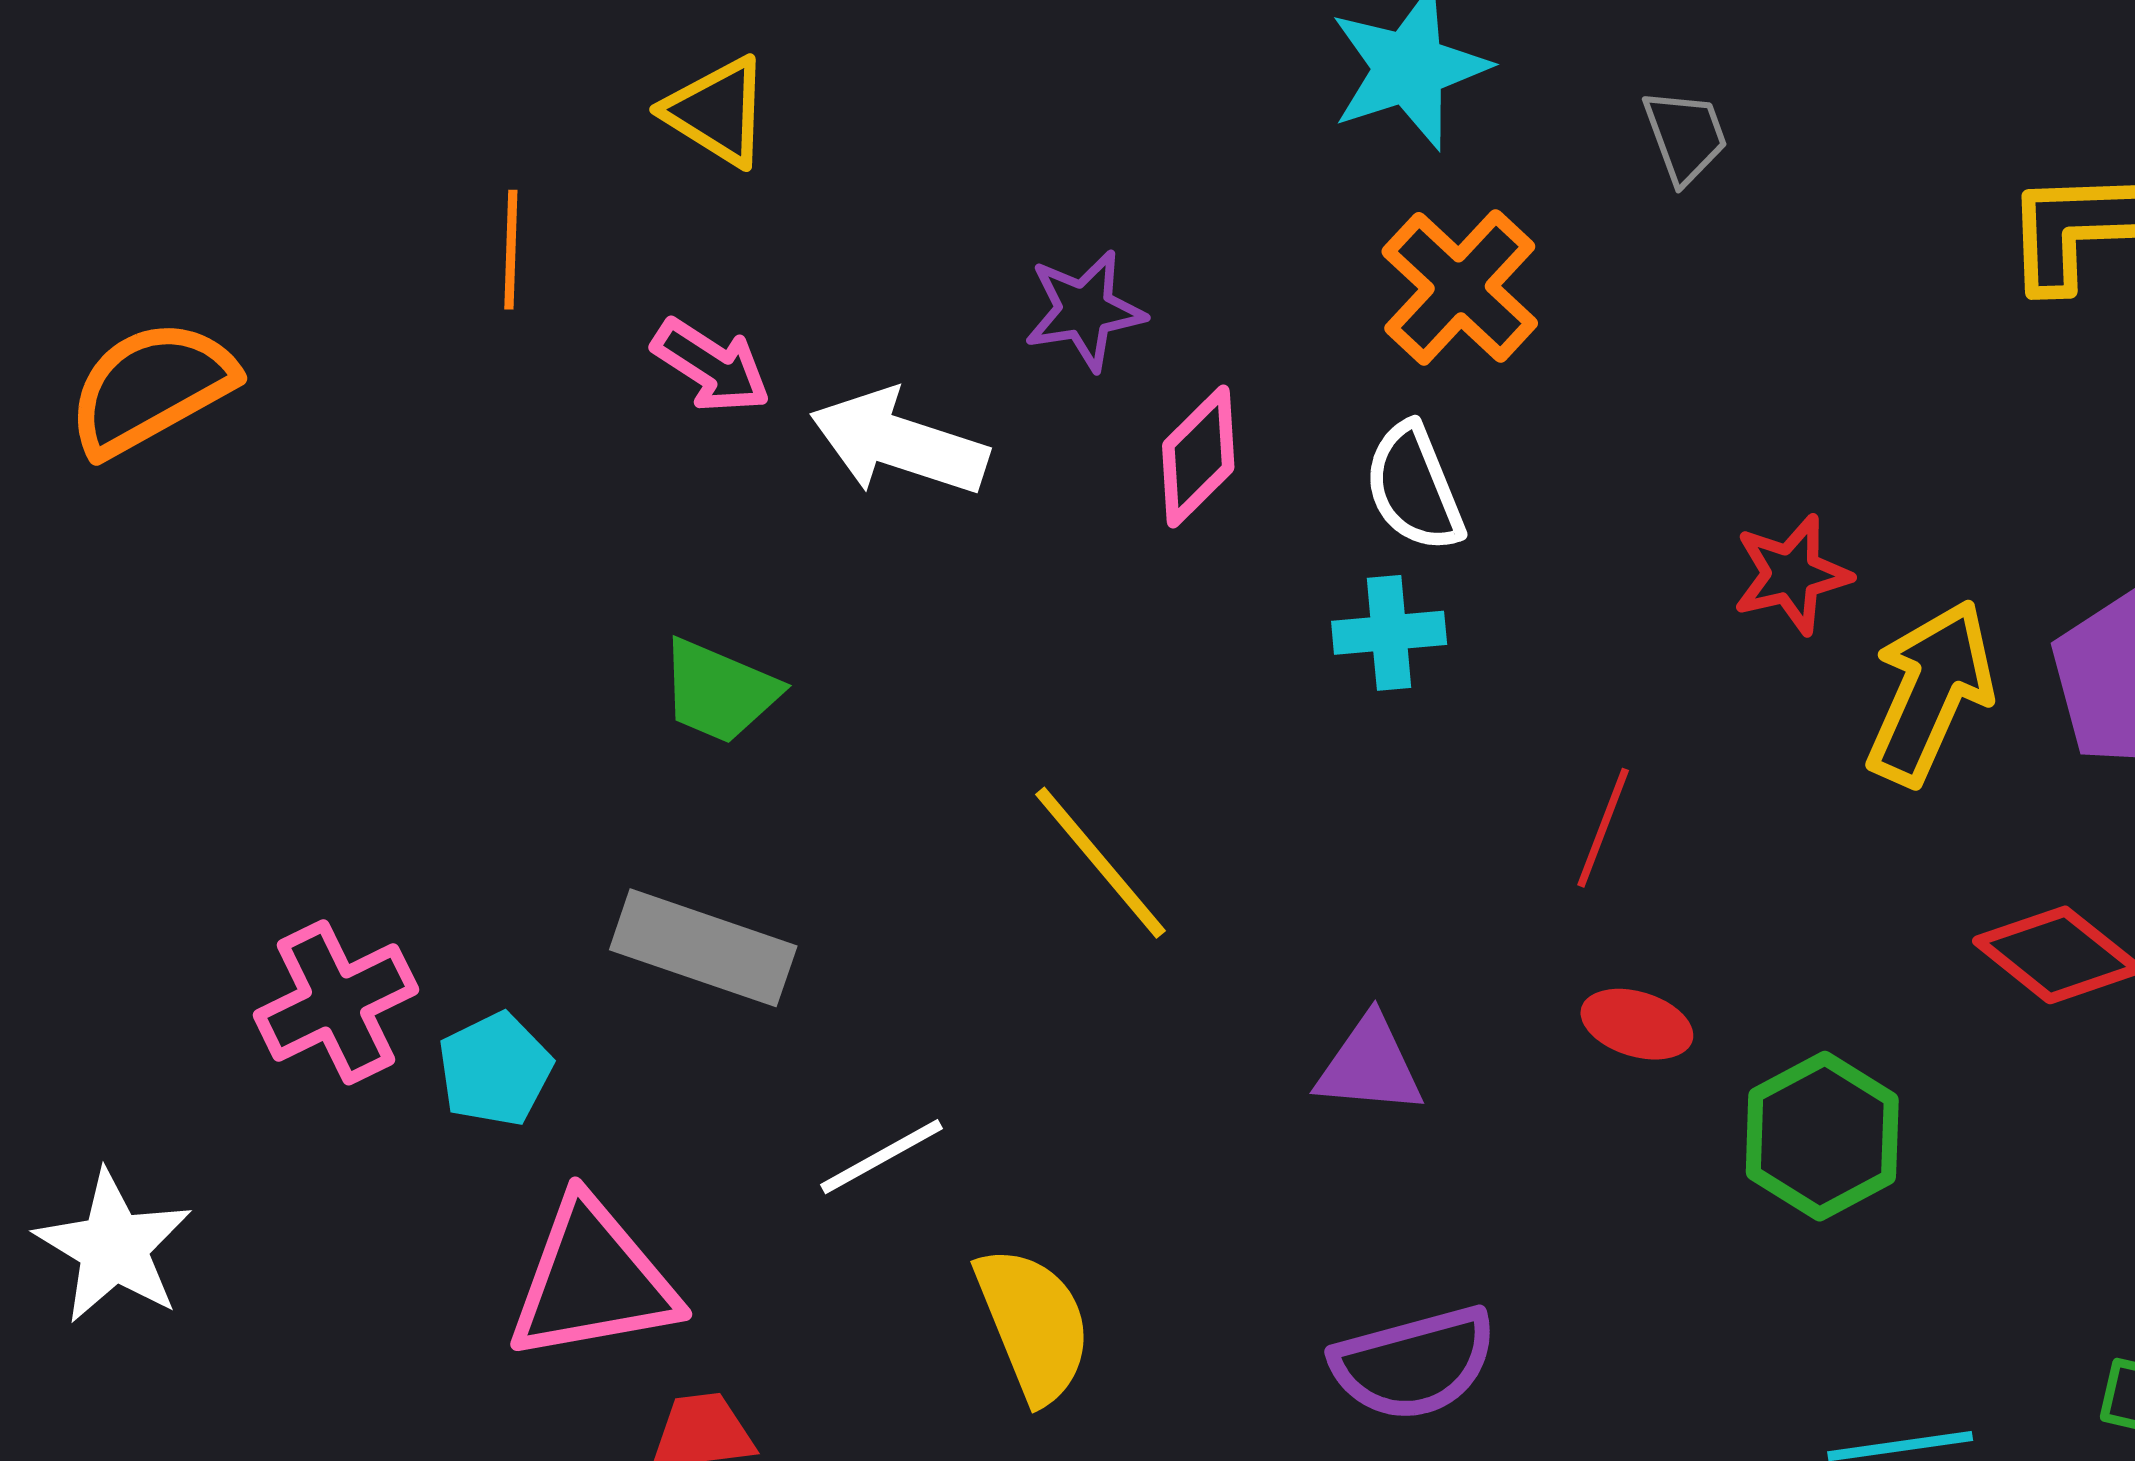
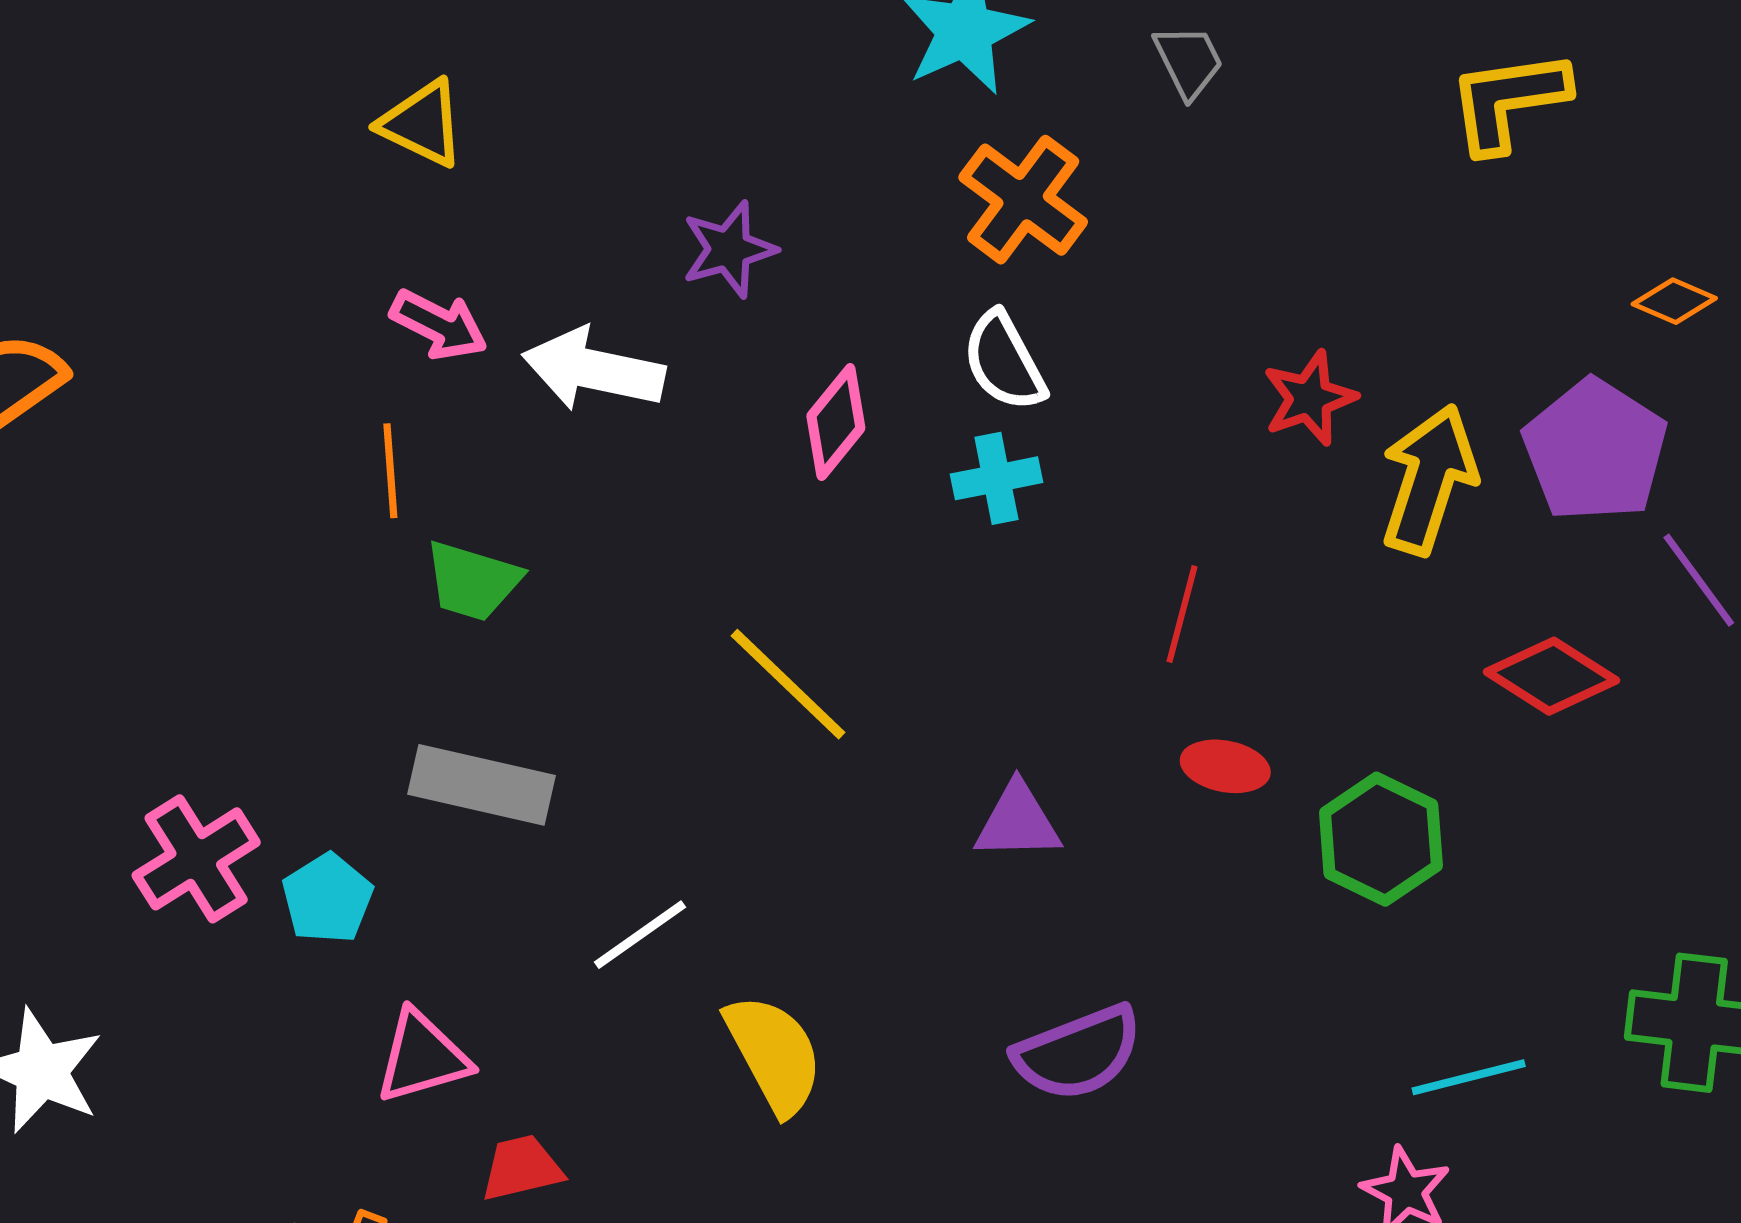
orange line: (511, 250) -> (390, 471), moved
pink diamond: (1198, 456) -> (836, 422), moved
pink triangle: (593, 1281) -> (422, 1057), size x0.7

